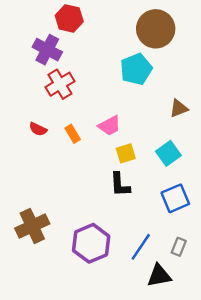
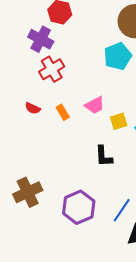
yellow square: (126, 153) -> (119, 121), moved

